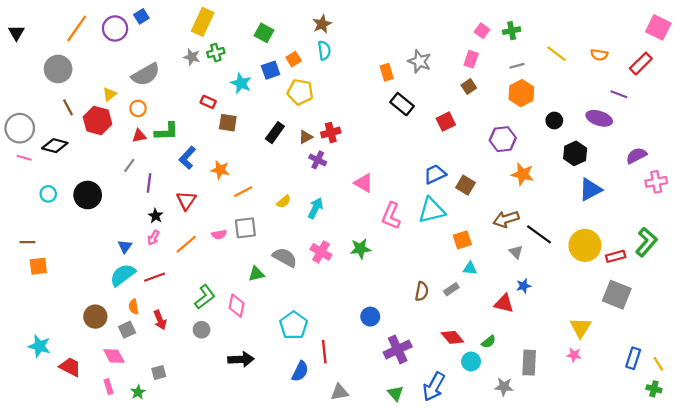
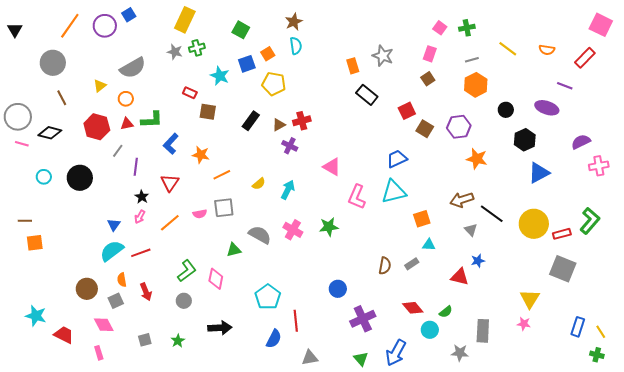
red hexagon: (97, 120) -> (97, 127), moved
brown square: (466, 185) -> (425, 129), moved
green star: (138, 392) -> (178, 341), moved

